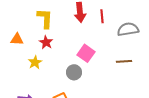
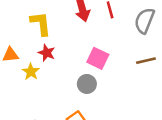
gray semicircle: (128, 29) -> (144, 21), turned -50
yellow star: (35, 62) -> (31, 72), moved

